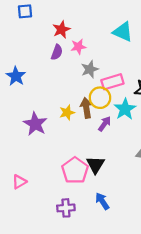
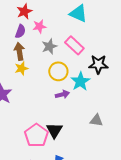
pink rectangle: (112, 82) -> (74, 45), moved, turned 60
brown arrow: (86, 108) -> (19, 51), moved
yellow star: (67, 112) -> (21, 68), moved
purple arrow: (105, 124) -> (62, 94), turned 40

